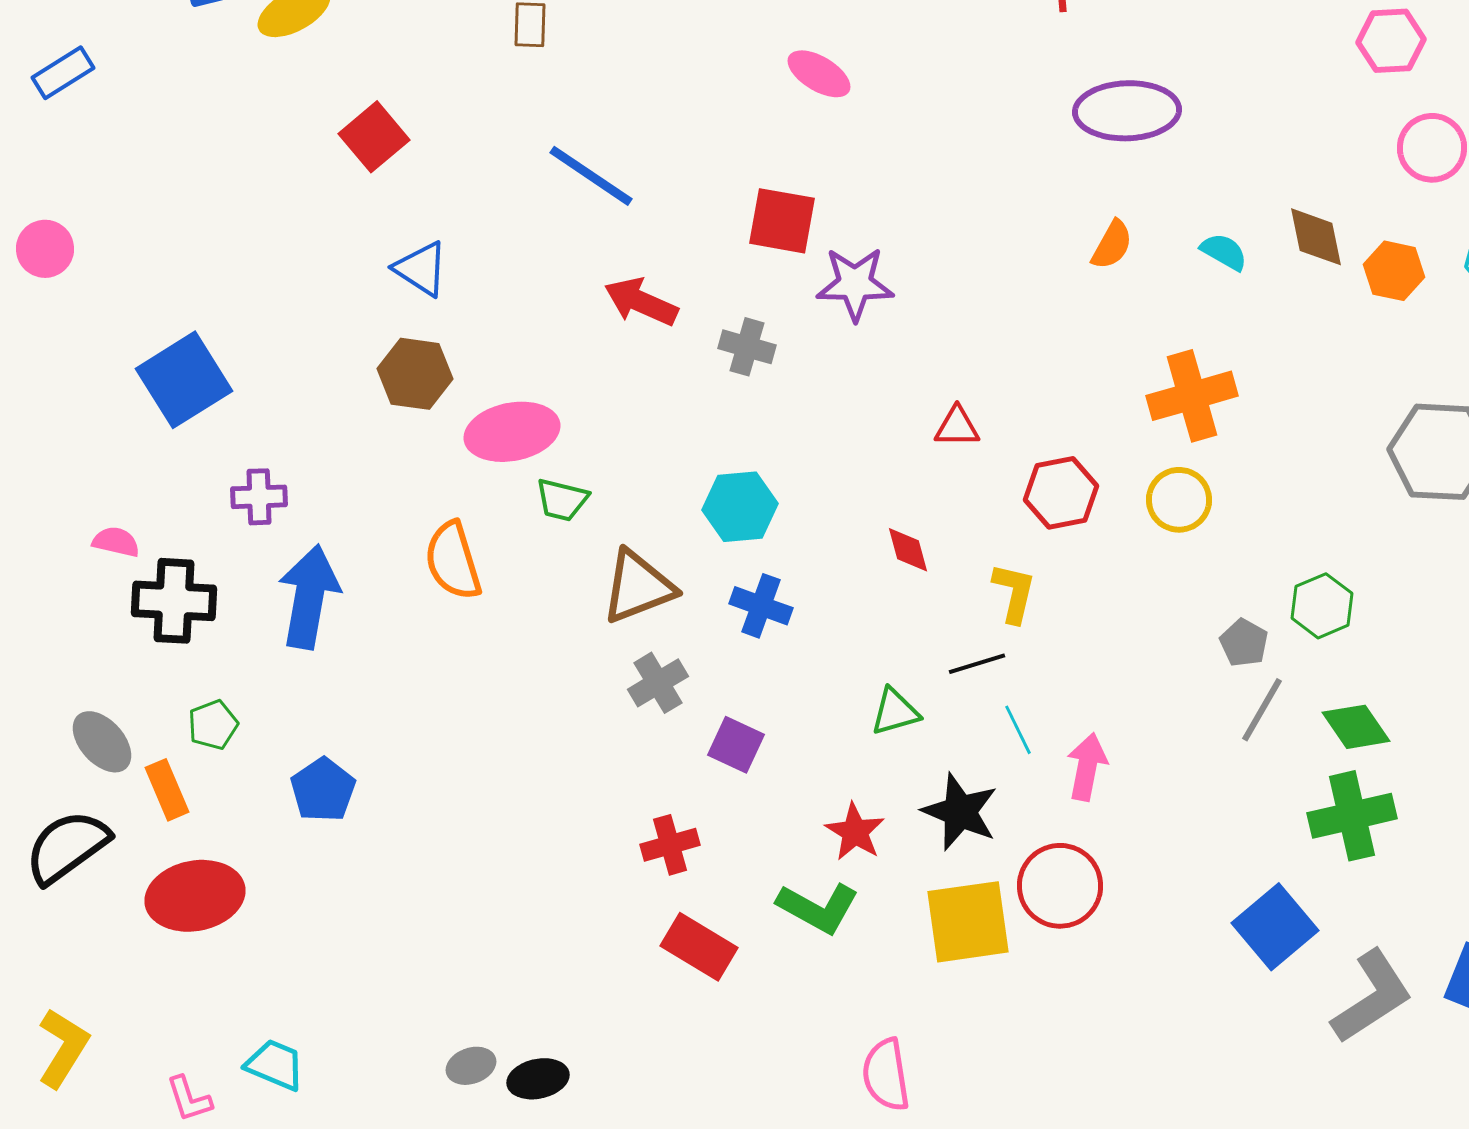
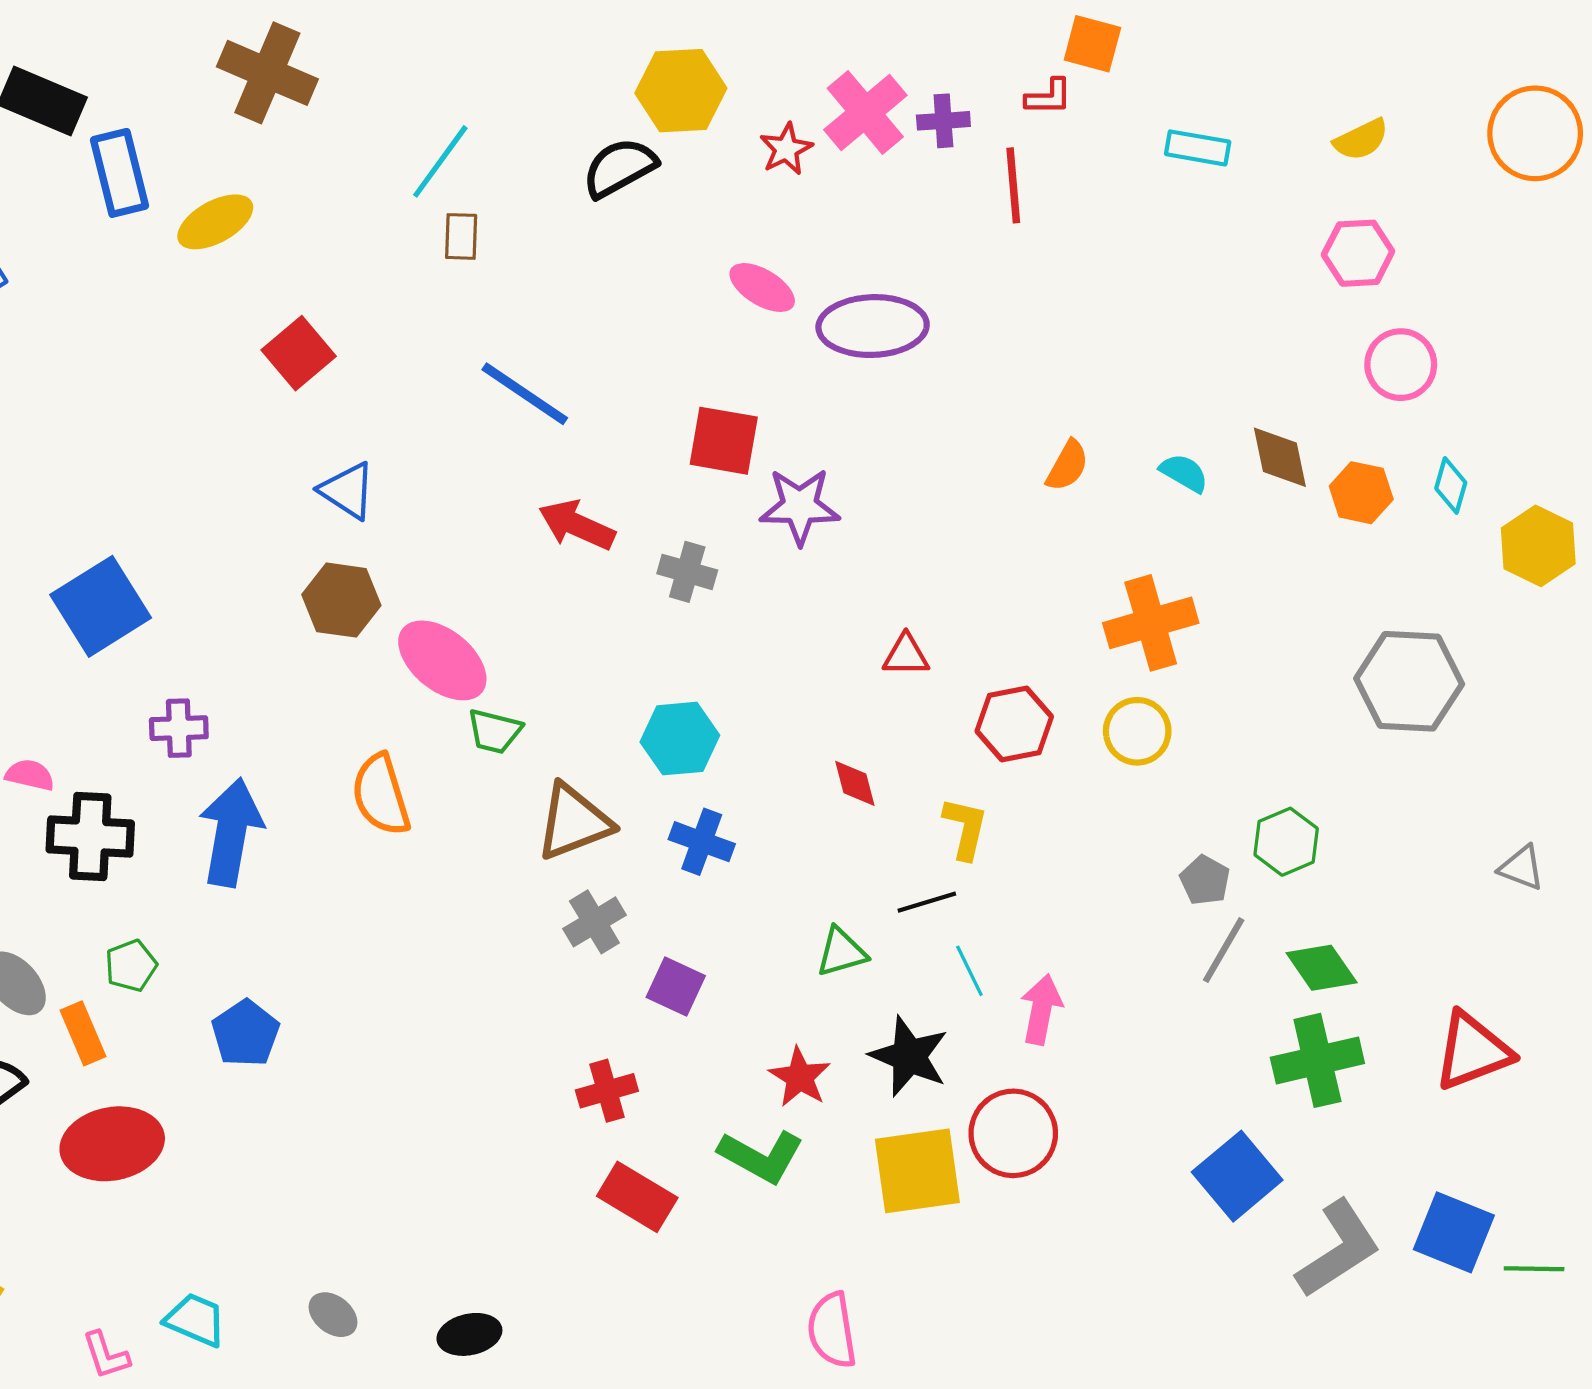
purple ellipse: (1127, 111) -> (873, 326), moved
pink ellipse: (512, 432) -> (442, 660), turned 50
gray ellipse: (471, 1066) -> (333, 1315), moved, turned 57

